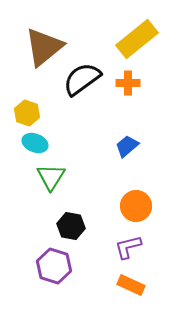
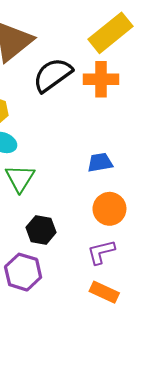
orange cross: (128, 83) -> (101, 79), size x1.4
blue trapezoid: (127, 146) -> (100, 162), moved, turned 30

